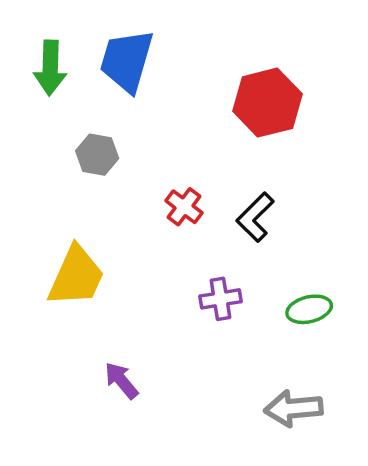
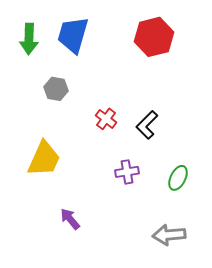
red hexagon: (267, 103) -> (154, 37), moved
green ellipse: (309, 309) -> (178, 178), turned -50

